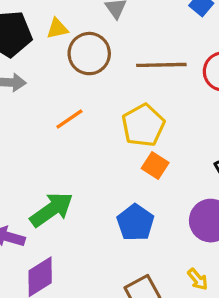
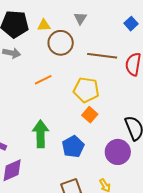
yellow pentagon: (143, 125) -> (86, 90), turned 30
green arrow: (51, 210) -> (41, 134), moved, turned -64

